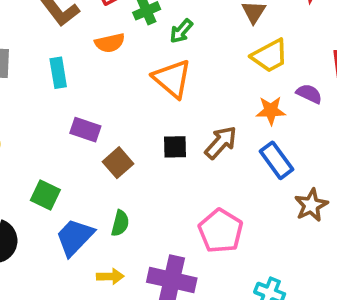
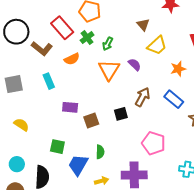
orange triangle: (172, 79) -> (109, 70), turned 35
purple semicircle: (309, 94) -> (135, 65), moved, turned 32
orange star: (271, 111) -> (178, 69), moved
black square: (175, 147) -> (121, 114), moved
brown square: (118, 163) -> (91, 121), turned 35

